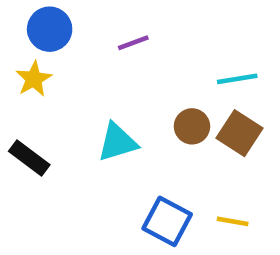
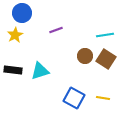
purple line: (133, 43) -> (56, 30), moved
cyan triangle: (117, 142) -> (40, 71), moved
black rectangle: (29, 158) -> (13, 70), turned -30

